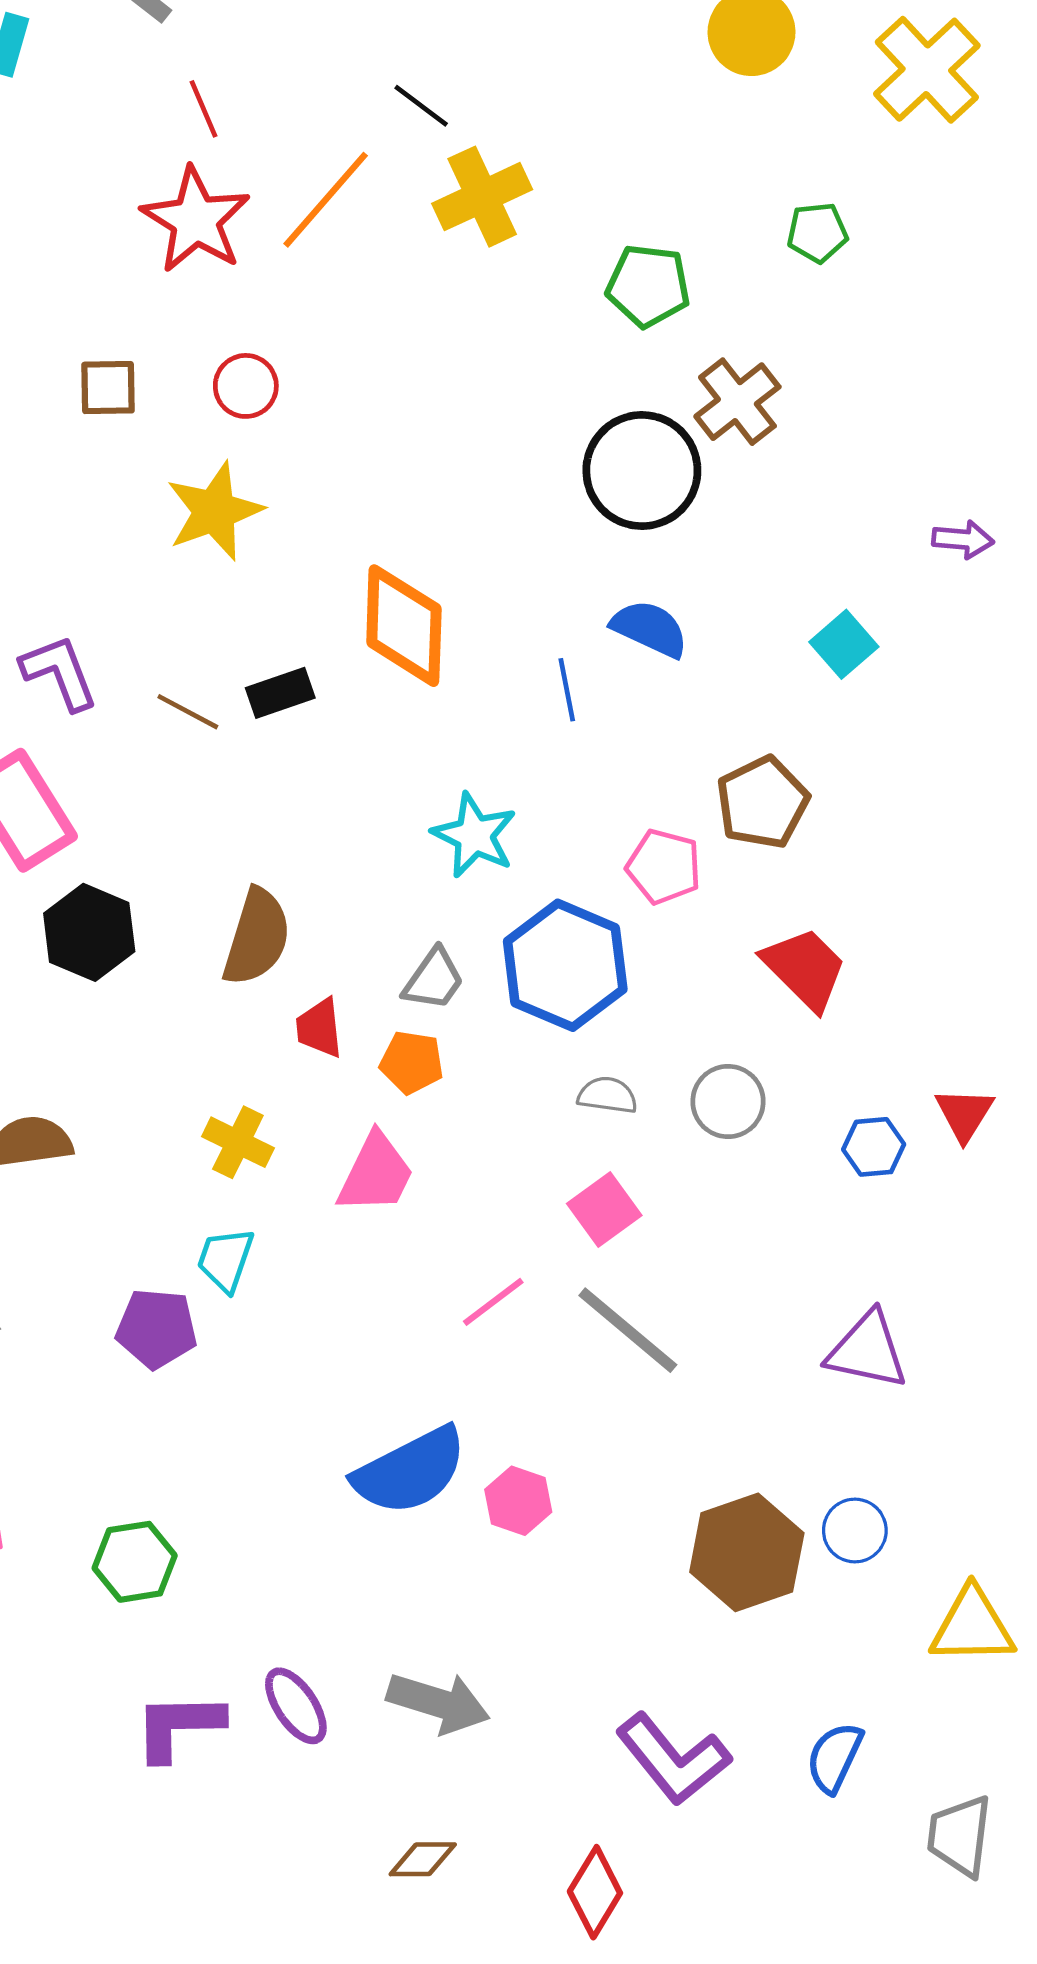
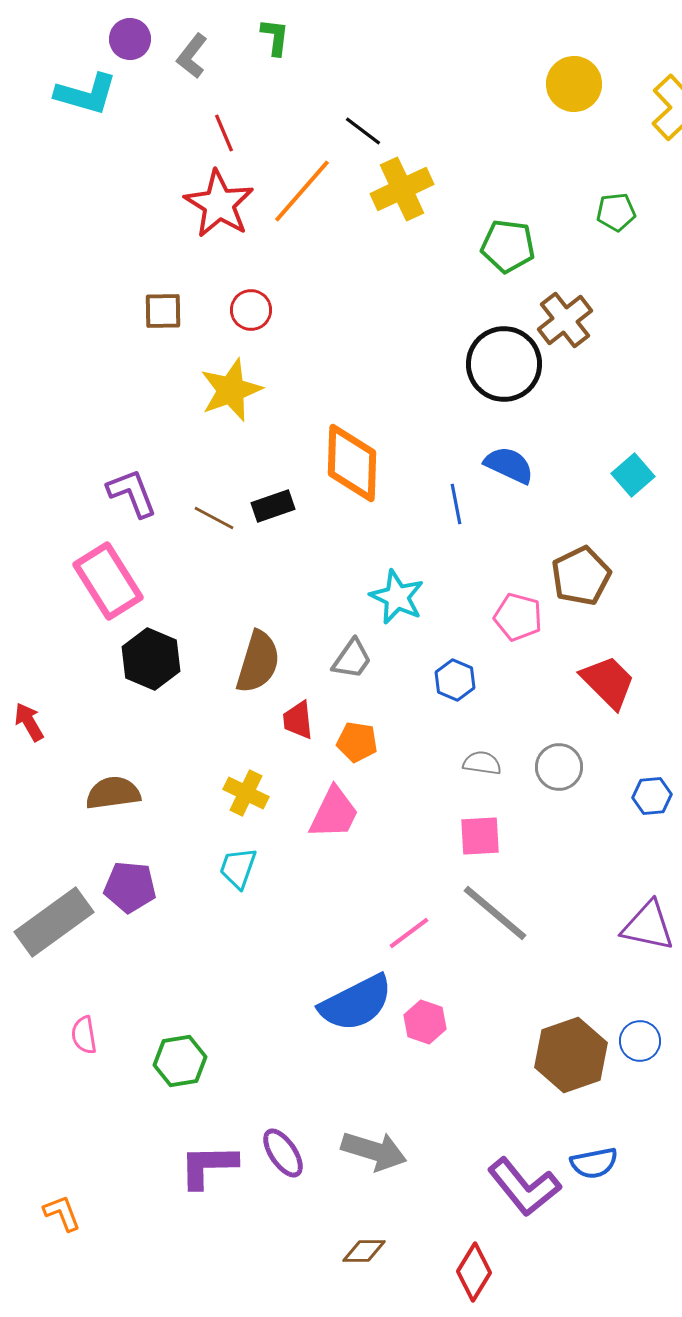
blue hexagon: (565, 965) -> (455, 680), size x0.5
gray trapezoid: (434, 979) -> (352, 659), moved
pink square: (604, 1210) -> (480, 836), turned 33
pink line: (493, 1302) -> (409, 933), moved
purple pentagon: (157, 1329) -> (130, 887), moved
blue semicircle: (834, 1758) -> (594, 1163), moved, turned -126

